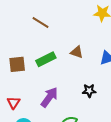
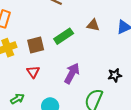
black star: (89, 91) -> (115, 75), moved
red triangle: (14, 103) -> (33, 72), moved

